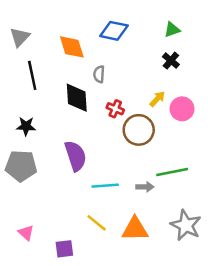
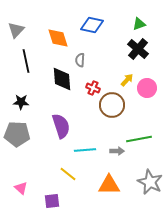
black cross: (171, 61) -> (138, 49), size x1.5
yellow line: (97, 223) -> (68, 174), moved

